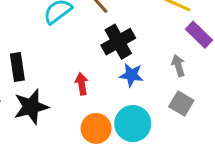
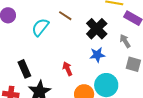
black cross: (118, 42) -> (97, 29), moved

